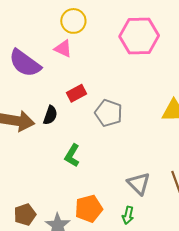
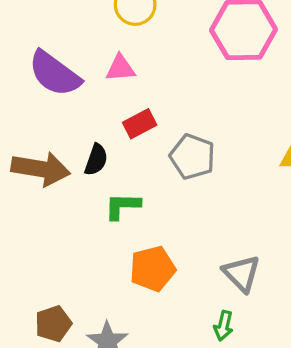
pink triangle: (63, 49) -> (120, 68), moved, turned -30
green L-shape: (72, 155) -> (122, 206), moved, turned 60
orange pentagon: (89, 209) -> (153, 269), moved

